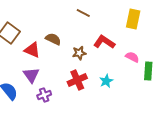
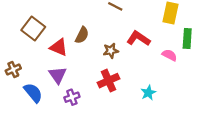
brown semicircle: (53, 39) -> (82, 35), turned 91
green rectangle: (148, 71) -> (187, 38), moved
cyan star: (106, 81) -> (148, 93), moved

